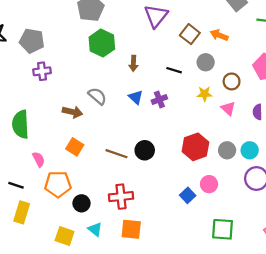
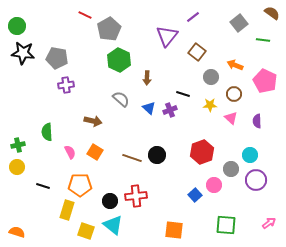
orange arrow: (219, 35) -> (235, 65), moved
black line: (174, 70) -> (183, 94), moved
gray semicircle: (97, 96) -> (121, 99), moved
green semicircle: (21, 124) -> (47, 132), size x0.7
gray circle: (227, 150) -> (231, 169), moved
pink semicircle: (39, 159) -> (70, 152), moved
black circle: (81, 203) -> (110, 201), moved
yellow rectangle: (22, 212) -> (67, 210), moved
cyan triangle: (95, 229) -> (113, 225), size x1.5
orange square: (131, 229) -> (174, 230), moved

